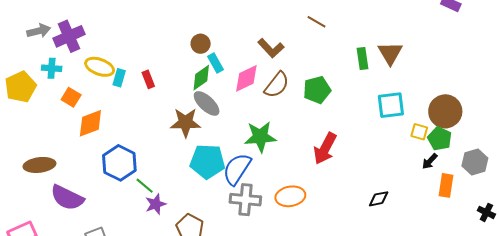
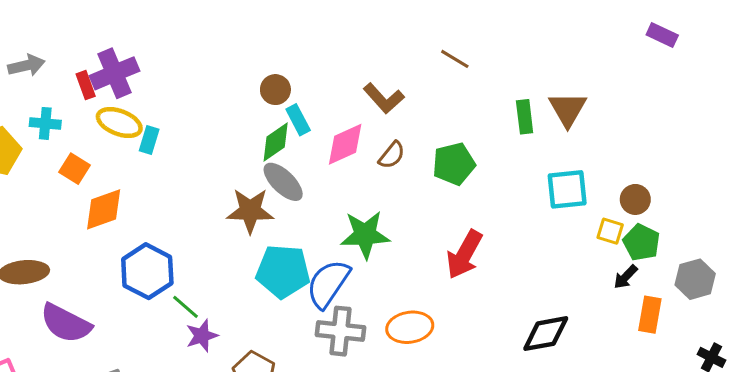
purple cross: (69, 36) -> (115, 73), moved
red rectangle: (148, 79) -> (86, 85), moved
brown semicircle: (277, 85) -> (392, 155), size x0.7
brown circle: (445, 111) -> (635, 199), moved, size x0.6
black diamond: (379, 199) -> (546, 334), size x1.5

